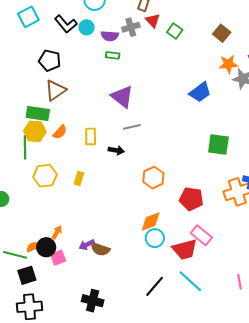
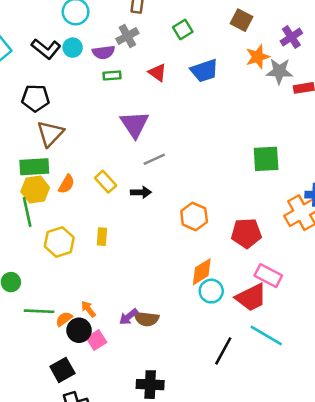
red triangle: (153, 21) -> (158, 73), moved
green square: (175, 31) -> (183, 30), turned 35
blue trapezoid: (200, 92) -> (204, 71), moved, turned 30
purple triangle: (122, 97) -> (134, 124), turned 30
yellow rectangle: (91, 136) -> (106, 182), turned -30
orange arrow: (57, 232) -> (88, 309), turned -56
orange semicircle: (33, 247) -> (64, 319), moved
green line: (15, 255) -> (39, 311), moved

